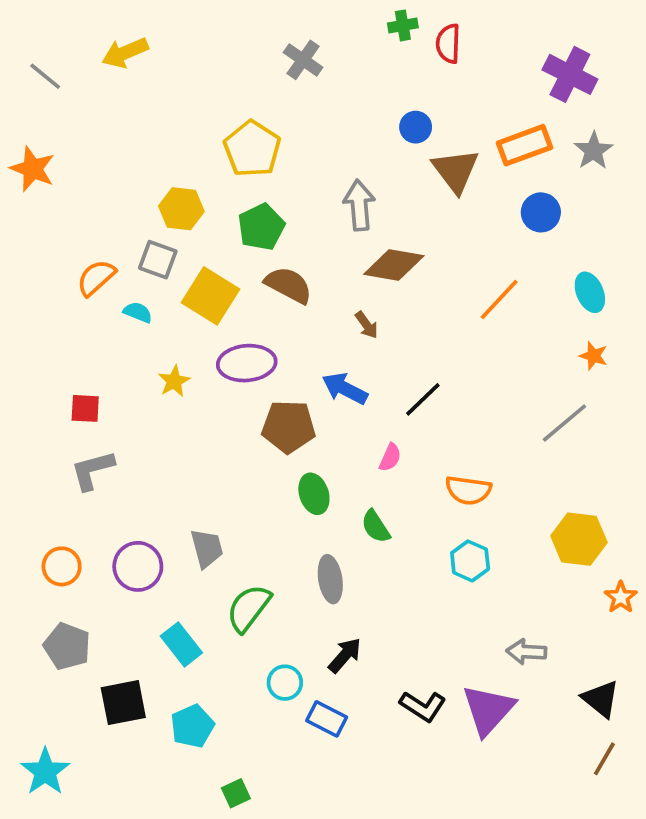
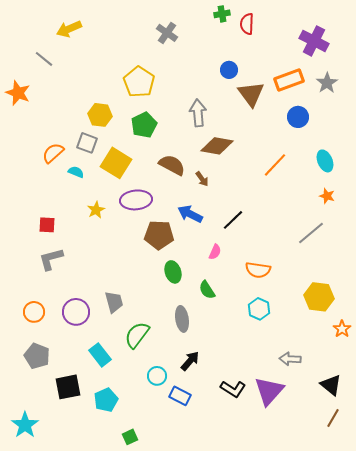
gray line: (45, 76) -> (44, 59), moved
brown semicircle: (289, 285) -> (172, 165), moved

